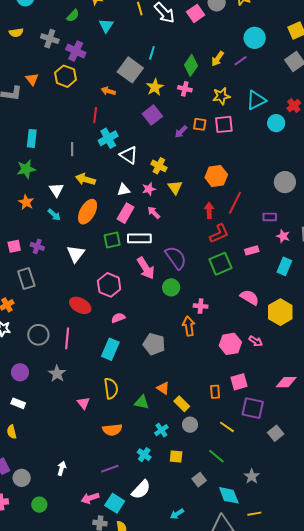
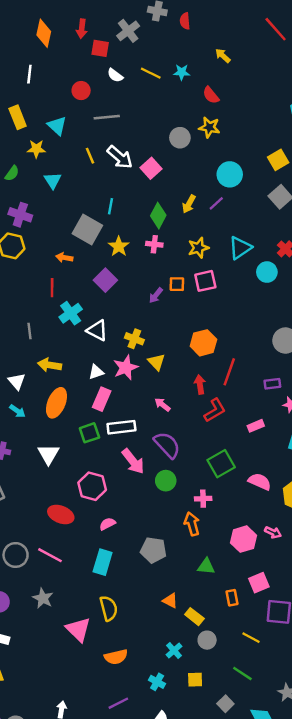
pink square: (196, 13) -> (151, 168), moved
purple square: (152, 115) -> (105, 280), moved
pink star: (149, 189) -> (126, 368), size x1.5
pink arrow: (154, 213) -> (162, 405), moved
green square: (220, 264) -> (221, 464), moved
pink line: (67, 338) -> (50, 555), turned -60
green triangle: (142, 402) -> (206, 566), moved
pink triangle: (83, 403) -> (78, 629), size x1.6

